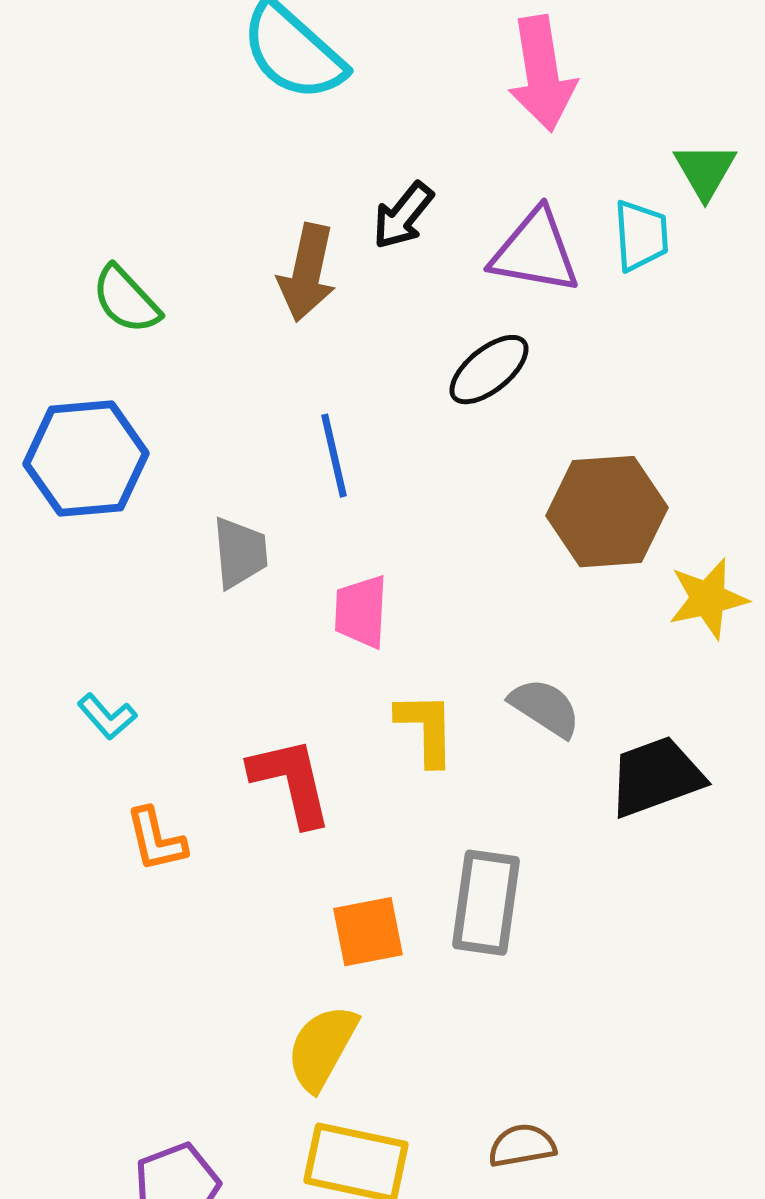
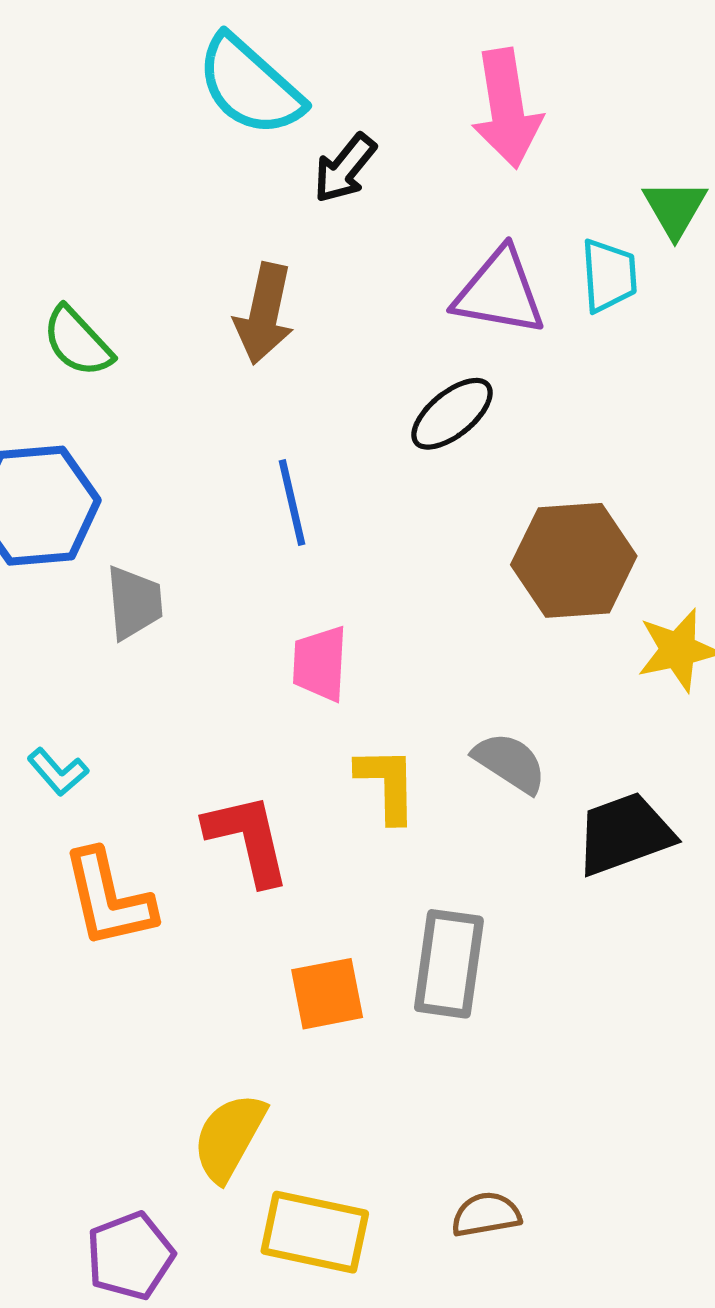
black arrow: (403, 216) -> (345, 168), moved
gray trapezoid: (240, 553) -> (134, 603), moved
orange L-shape: (156, 840) -> (108, 899), size x1.5
yellow semicircle: (322, 1048) -> (229, 1137), moved

